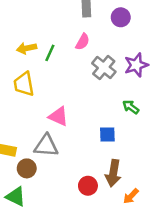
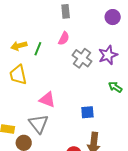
purple circle: (121, 17) -> (113, 17), moved
green arrow: (131, 107) -> (115, 87), moved
gray triangle: (46, 146) -> (39, 124), turned 50

